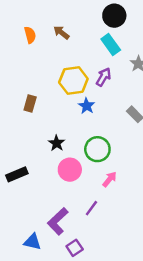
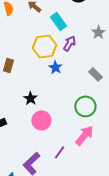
cyan rectangle: (111, 45) -> (58, 21), moved
green circle: (97, 149) -> (85, 106), moved
pink arrow: (109, 179) -> (84, 135), moved, size x1.5

